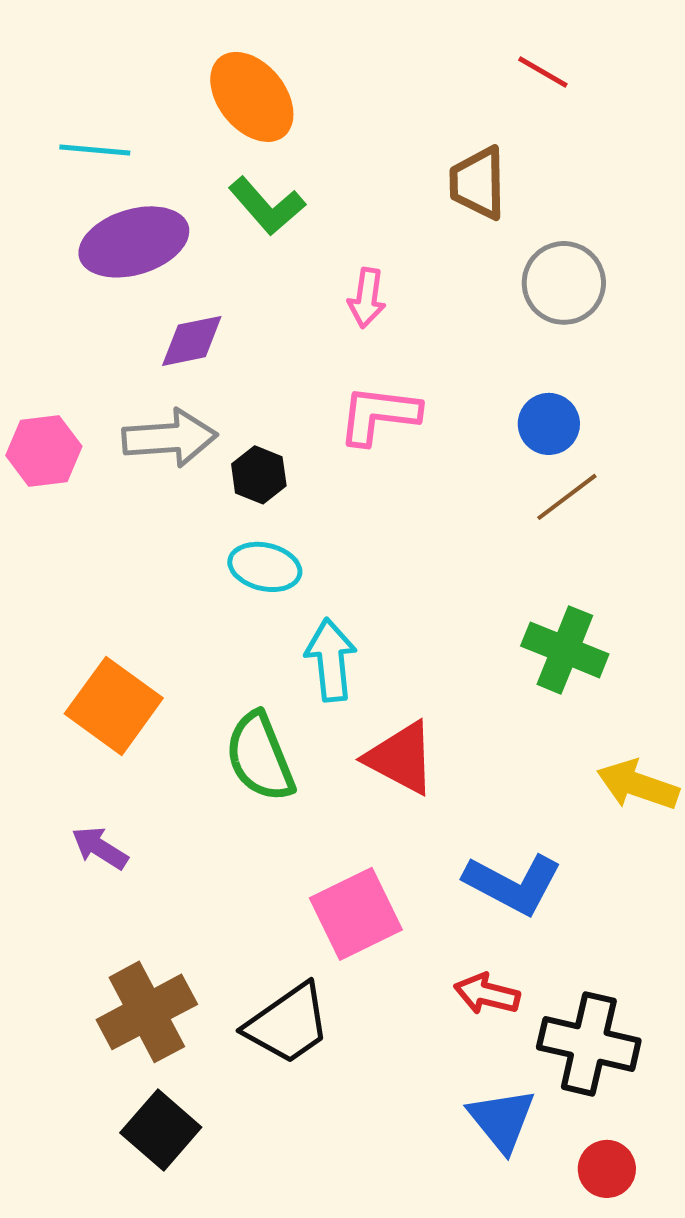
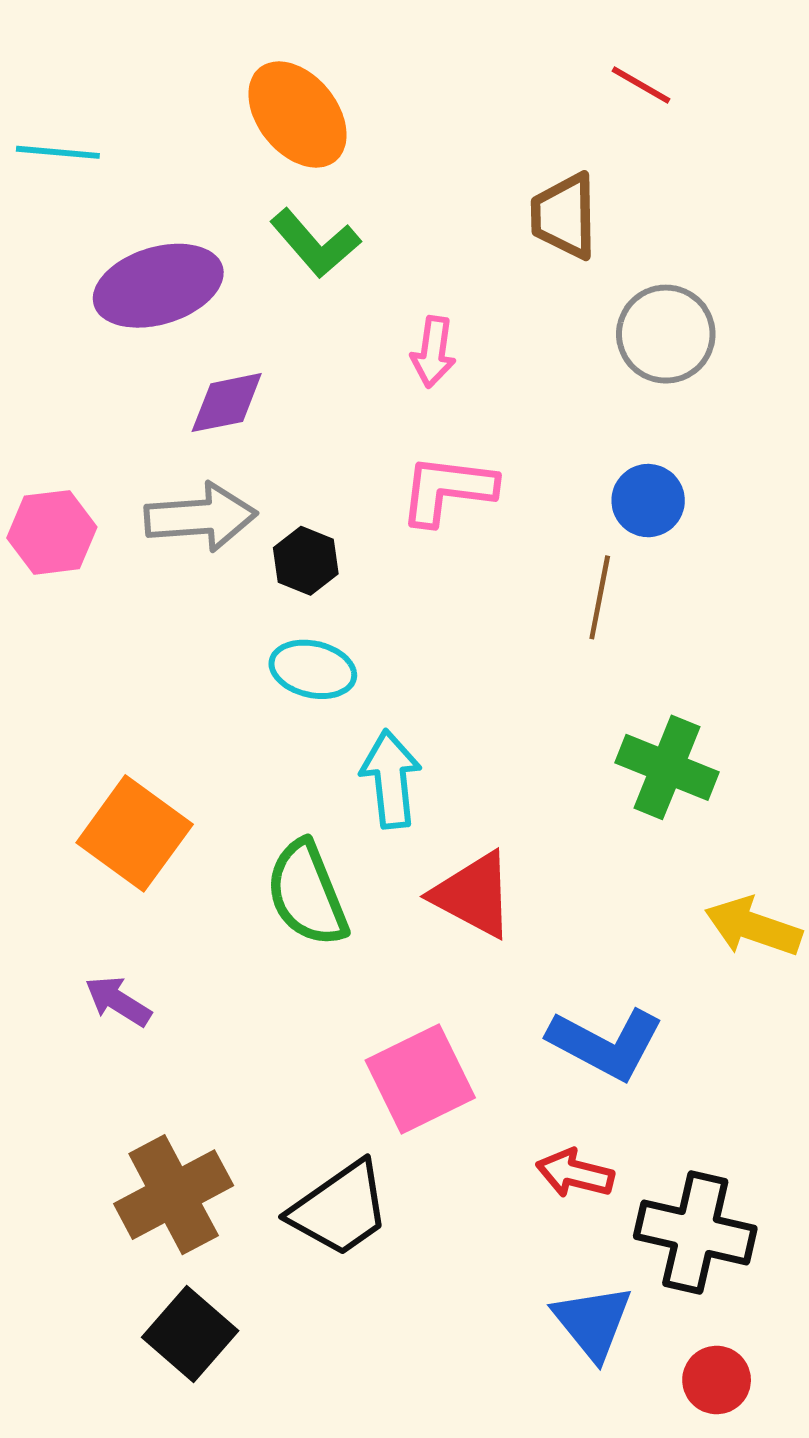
cyan line: (95, 150) -> (58, 152), moved
brown line: (567, 497) -> (600, 597), moved, turned -42

